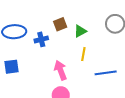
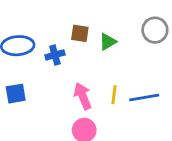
brown square: (60, 24) -> (80, 33), turned 32
yellow line: (83, 54) -> (114, 95), moved

